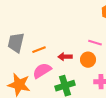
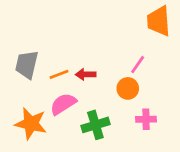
pink line: (95, 43) -> (138, 65), turned -72
red arrow: (65, 57) -> (86, 74), moved

